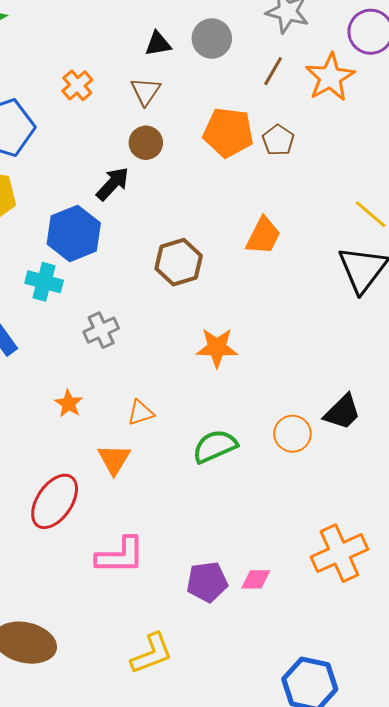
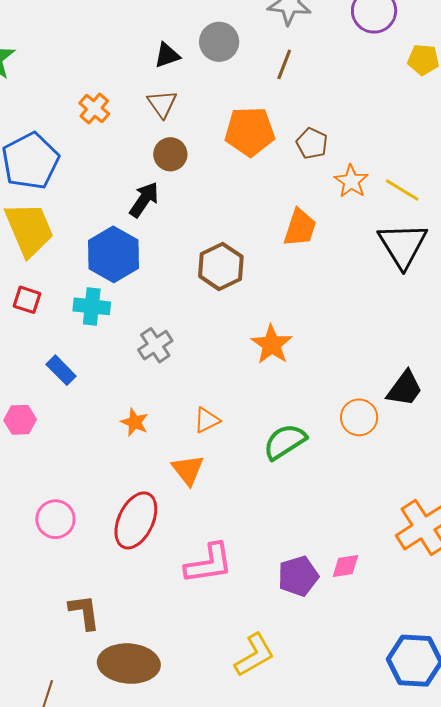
orange star: (330, 77) -> (351, 181), moved, size x0.7
brown pentagon: (278, 140) -> (312, 143), moved
orange star: (217, 348) -> (272, 344), turned -30

